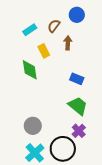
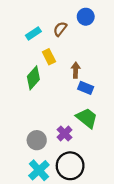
brown arrow: (68, 43) -> (76, 70), moved
green diamond: (30, 70) -> (33, 78), turned 50
purple cross: (79, 131) -> (65, 134), moved

